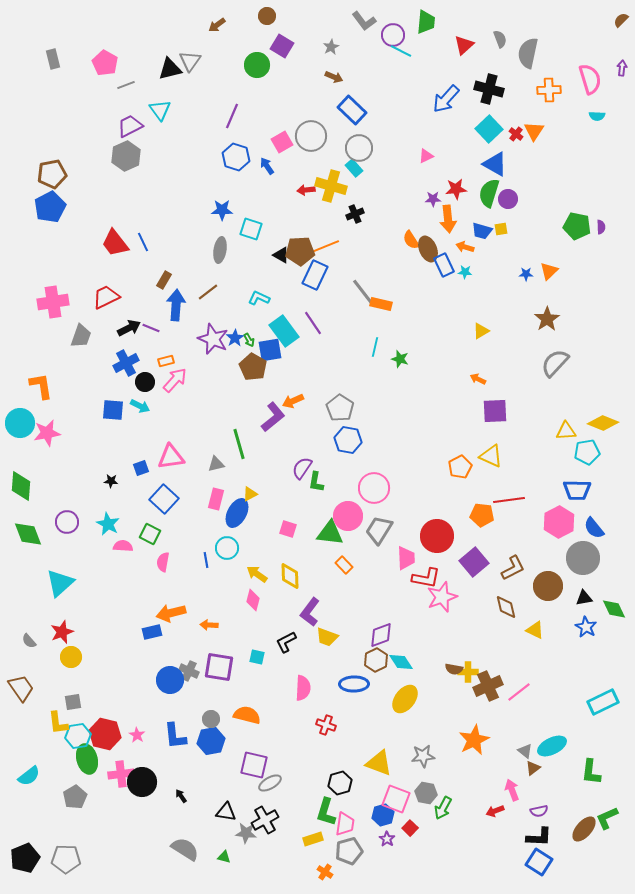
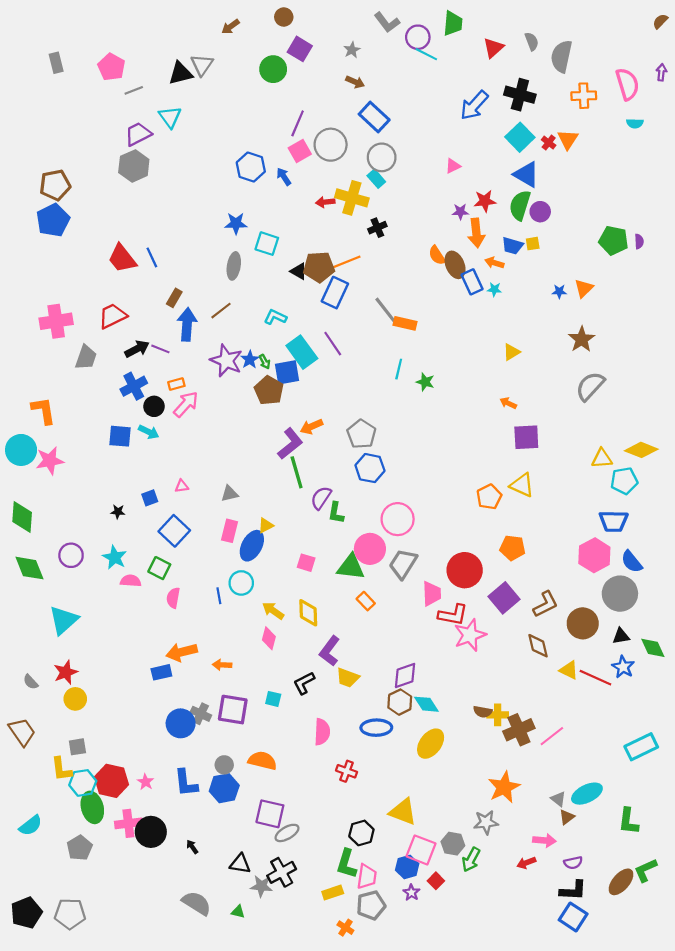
purple line: (232, 116) -> (298, 123), moved
green line: (239, 444) -> (297, 472), moved
pink triangle: (171, 457) -> (182, 486), size x0.5
red line: (509, 500) -> (595, 678), moved, turned 32
gray star: (423, 756) -> (486, 822), moved
pink arrow: (512, 790) -> (544, 840), turned 115

